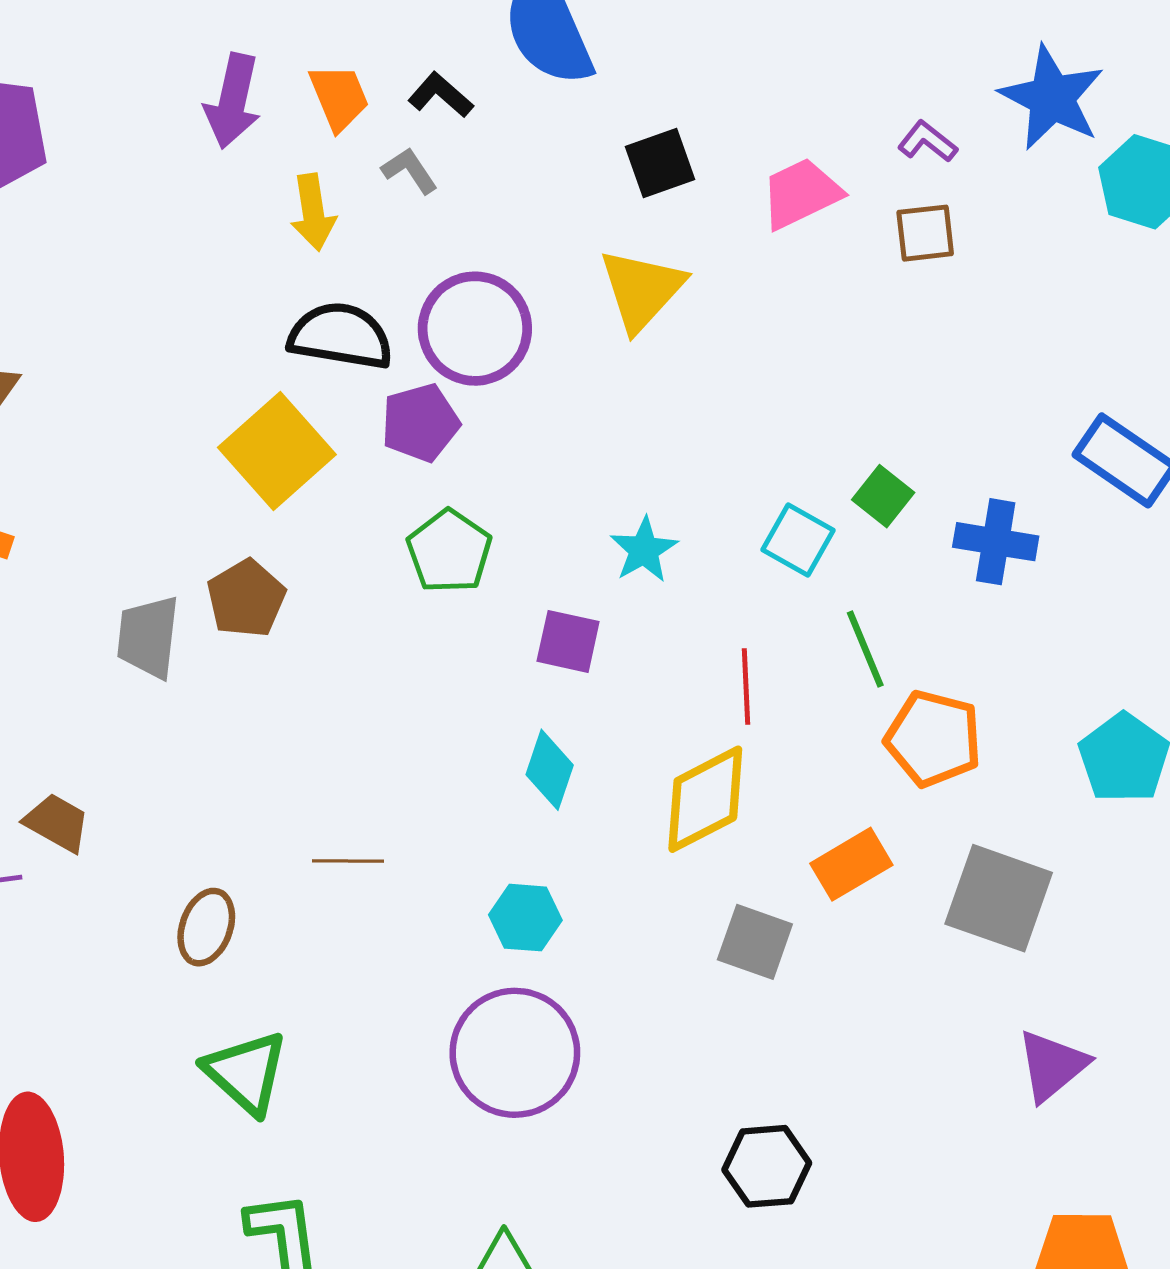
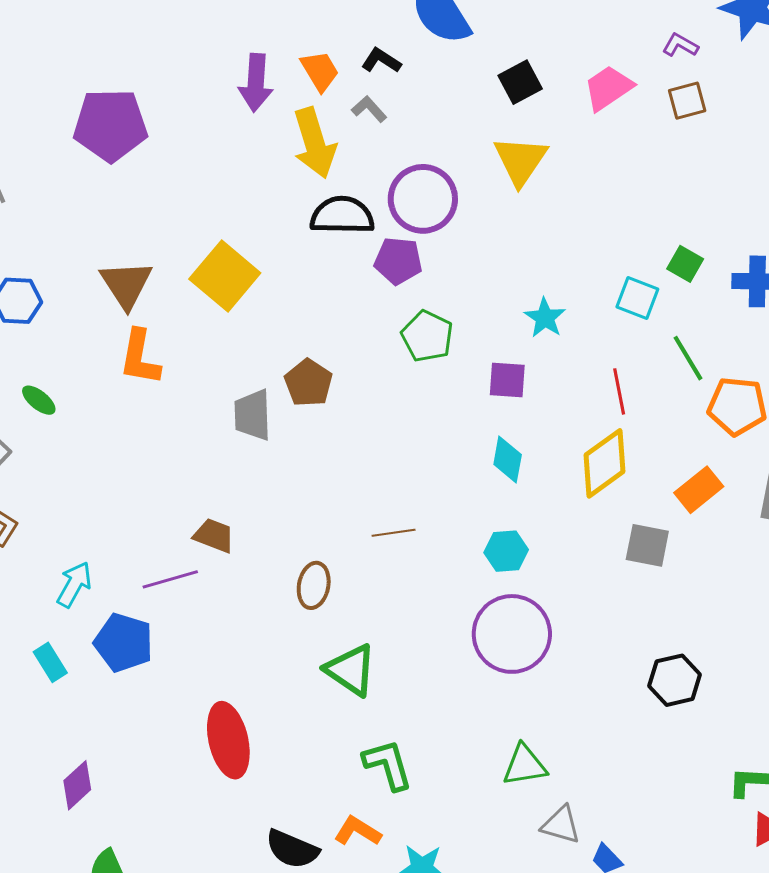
yellow arrow: (313, 212) -> (314, 143), size x1.5
purple pentagon: (420, 423) -> (398, 261), turned 30
yellow square: (277, 451) -> (225, 276), moved

